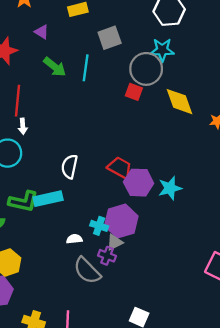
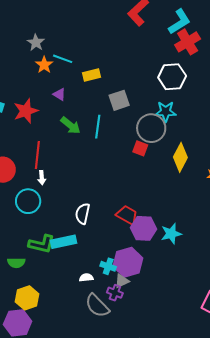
yellow diamond: (180, 102) -> (180, 157), turned 48

